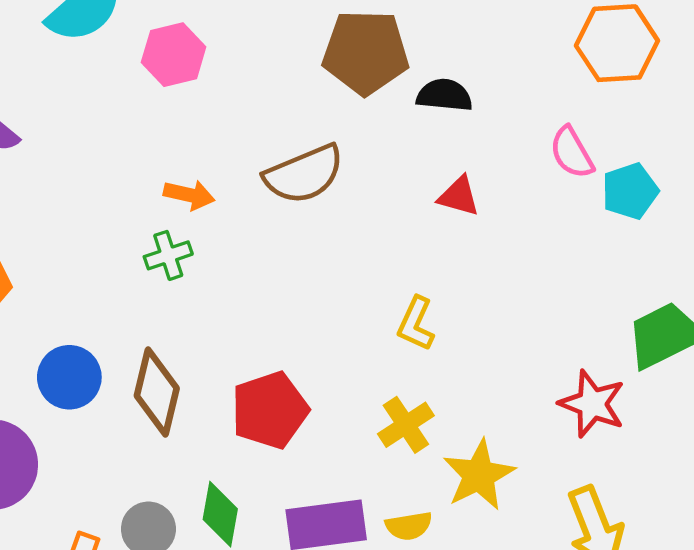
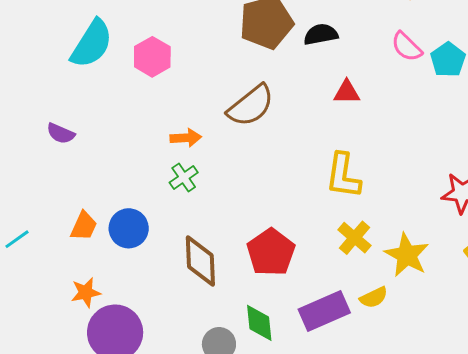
yellow L-shape: (416, 324) -> (343, 176), size x1.4
blue circle: (69, 377) -> (129, 228), moved

